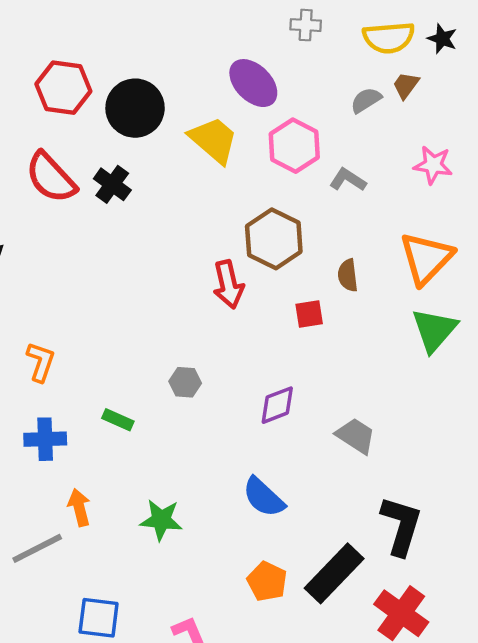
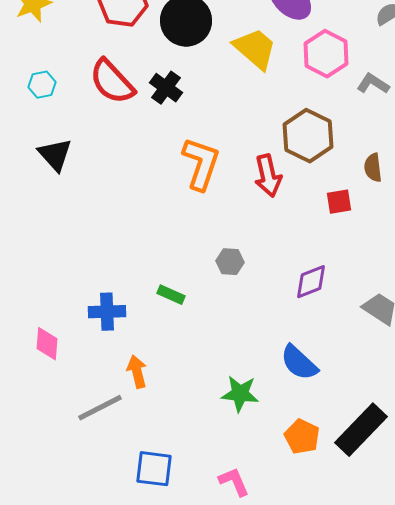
orange L-shape: (41, 362) -> (201, 164), moved, size x1.5
green star: (161, 520) -> (240, 394), moved

